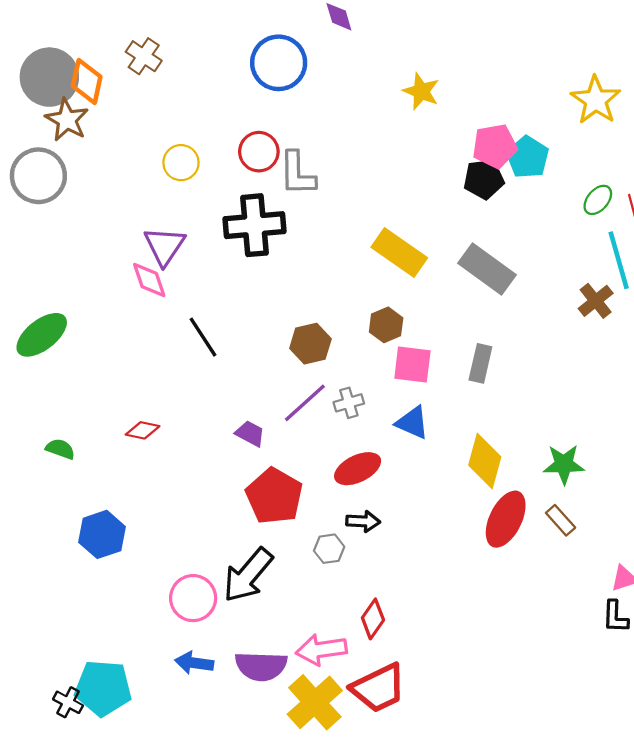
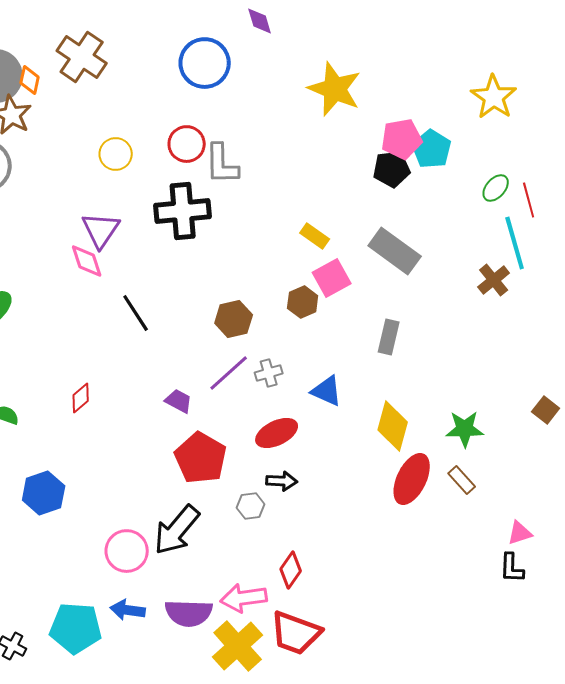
brown cross: (144, 56) -> (82, 57), size x1.5
orange diamond: (87, 81) -> (30, 80), size x0.7
yellow star: (421, 91) -> (335, 89), size x1.6
yellow rectangle: (399, 253) -> (315, 236), size x0.6
pink square: (412, 364) -> (332, 278), moved, turned -36
red diamond: (143, 430) -> (81, 398), turned -52
cyan pentagon: (103, 688) -> (76, 628), moved
red trapezoid: (378, 688) -> (296, 633), turned 46

